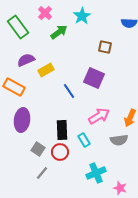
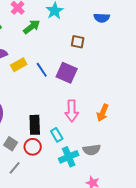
blue line: (69, 91) -> (42, 70), moved
pink arrow: (99, 116) -> (72, 111), turned 120
gray semicircle: (119, 140) -> (92, 150), moved
cyan cross: (96, 173) -> (69, 157), moved

